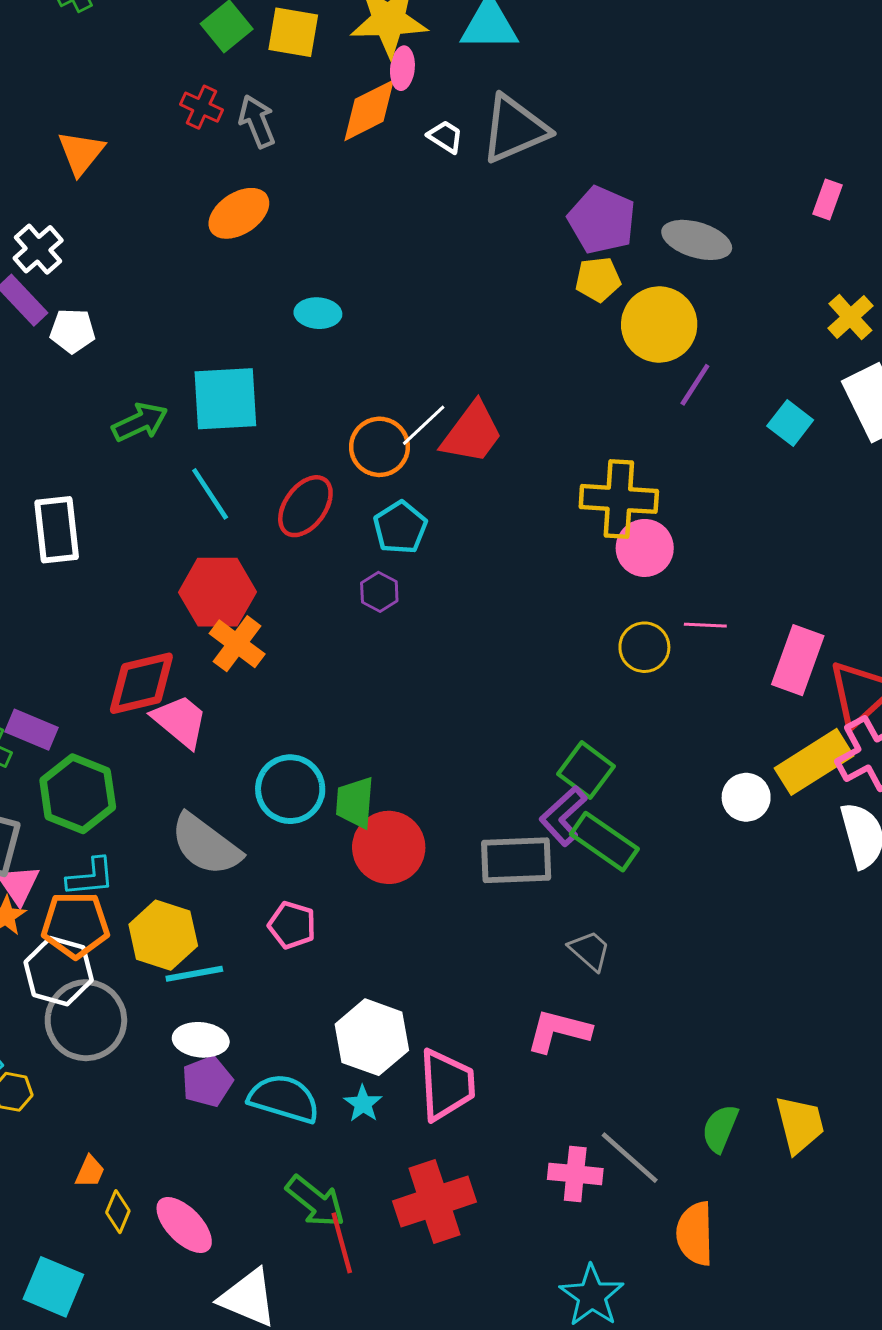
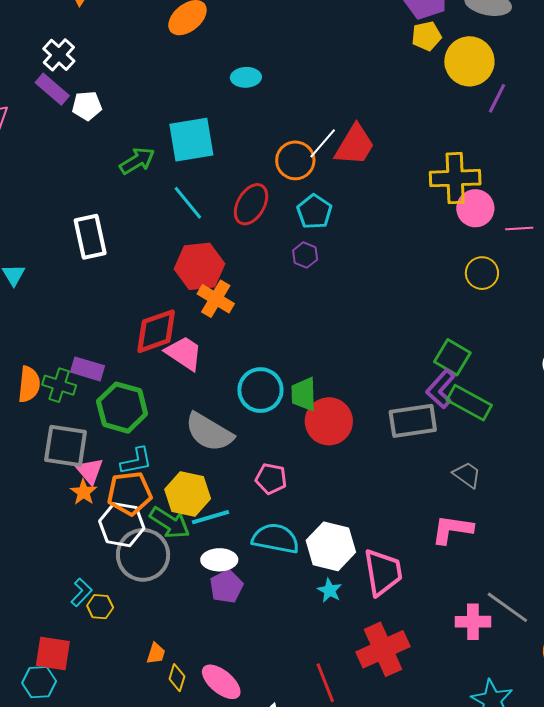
pink line: (705, 625) -> (519, 228), moved
cyan semicircle: (284, 1099) -> (275, 539), moved
green arrow: (315, 1201) -> (170, 523), moved

